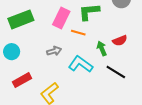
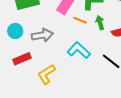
green arrow: (102, 48) -> (100, 23), moved
gray arrow: (54, 51) -> (42, 35), moved, size x1.5

